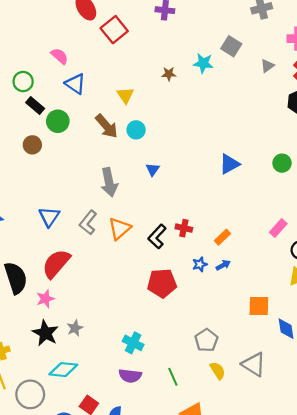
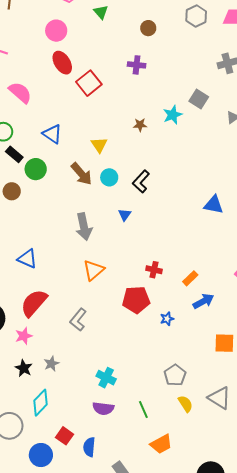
pink semicircle: (59, 56) -> (20, 93), moved, size x1.4
cyan star: (203, 63) -> (173, 115), turned -30
blue triangle: (229, 164) -> (214, 205), moved, turned 40
blue triangle: (49, 217) -> (27, 259), turned -40
gray L-shape: (88, 223) -> (78, 320), moved
black L-shape: (157, 237) -> (141, 181), moved
blue star: (200, 264) -> (167, 319), moved
blue arrow: (223, 265) -> (203, 301), moved, size x1.5
red pentagon: (162, 283) -> (136, 300), moved
black star: (45, 333) -> (24, 368), size x0.7
cyan diamond: (63, 370) -> (40, 403), turned -52

